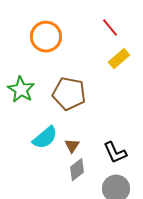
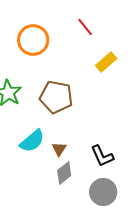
red line: (110, 28) -> (85, 27), moved

